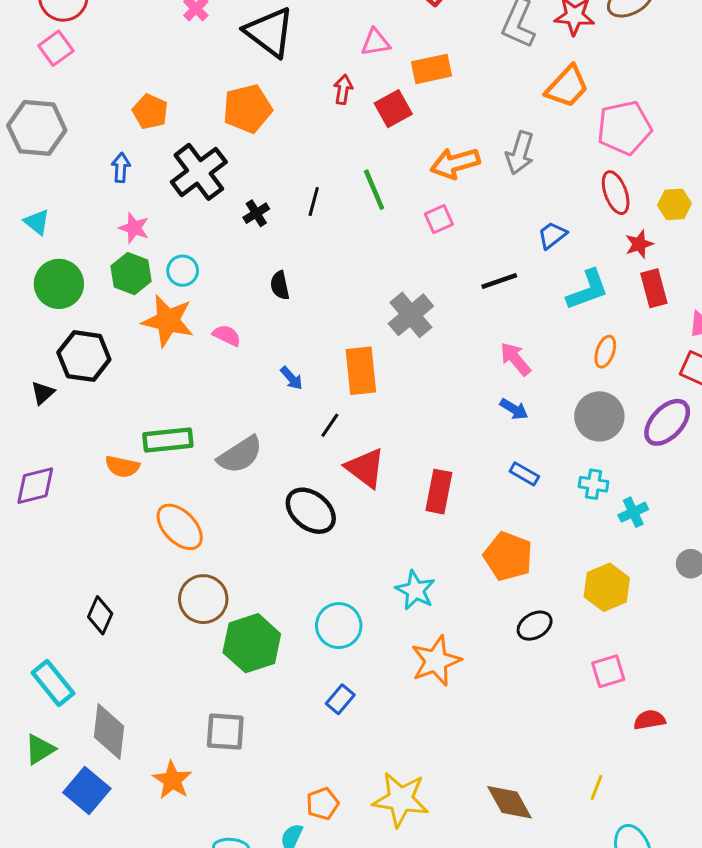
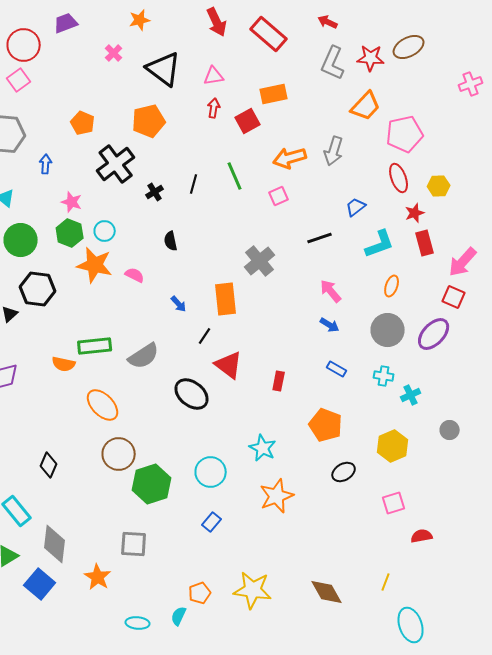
pink triangle: (376, 42) -> (214, 76), moved
blue arrow: (121, 168) -> (46, 164), moved
red rectangle: (439, 492) -> (279, 381), size x0.7

